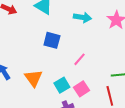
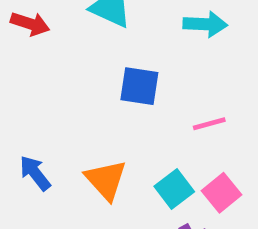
pink line: (80, 59) -> (209, 124), turned 40

